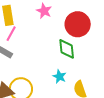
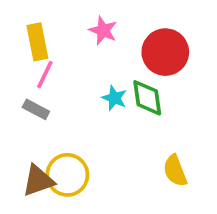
cyan star: (59, 77) -> (114, 98), moved

